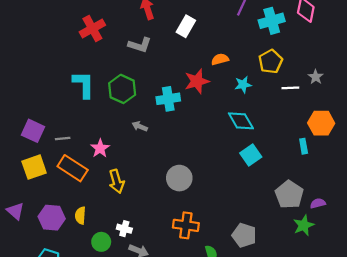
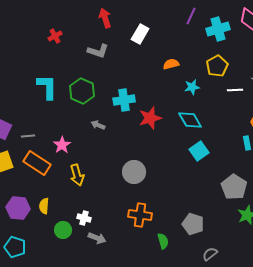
red cross: (92, 28) -> (55, 36), size x0.6
red star: (197, 81) -> (150, 118), moved

